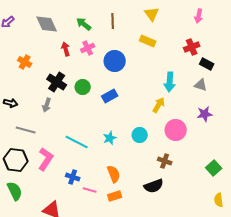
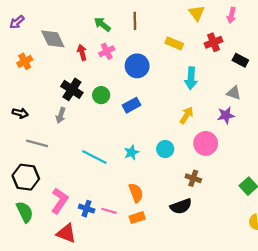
yellow triangle: (152, 14) -> (197, 13), moved
gray diamond: (47, 24) -> (53, 39), moved
red cross: (192, 47) -> (214, 42), moved
orange cross: (25, 62) -> (25, 61), moved, turned 32
black rectangle: (207, 64) -> (240, 60), moved
cyan arrow: (170, 82) -> (191, 78), moved
purple star: (205, 114) -> (226, 115), moved
pink L-shape: (46, 159) -> (60, 201), moved
blue cross: (73, 177) -> (87, 209), moved

